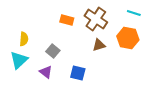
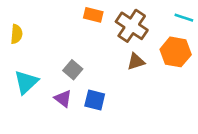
orange rectangle: (67, 20) -> (93, 15), moved
yellow semicircle: (24, 39) -> (16, 34), moved
blue square: (78, 73) -> (95, 100), moved

